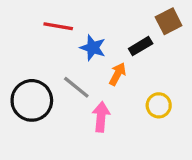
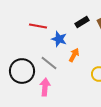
black rectangle: (141, 46) -> (82, 22), moved
pink arrow: (101, 117) -> (45, 87), moved

